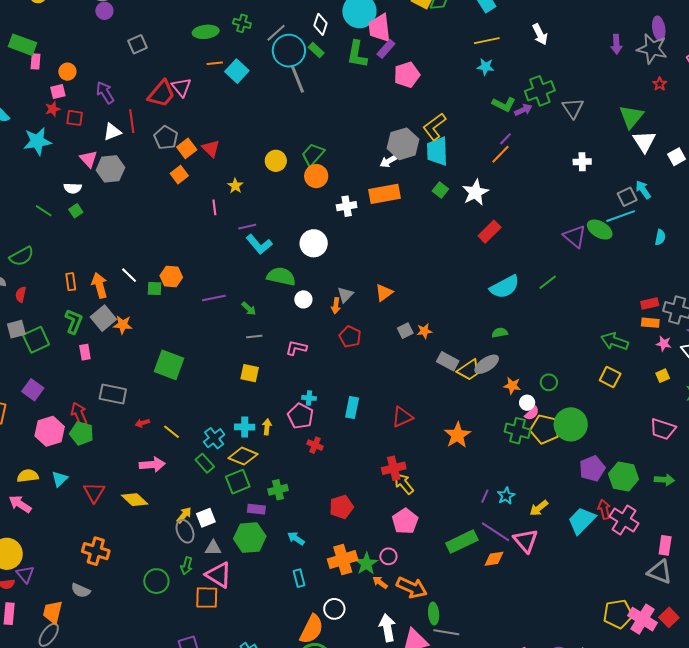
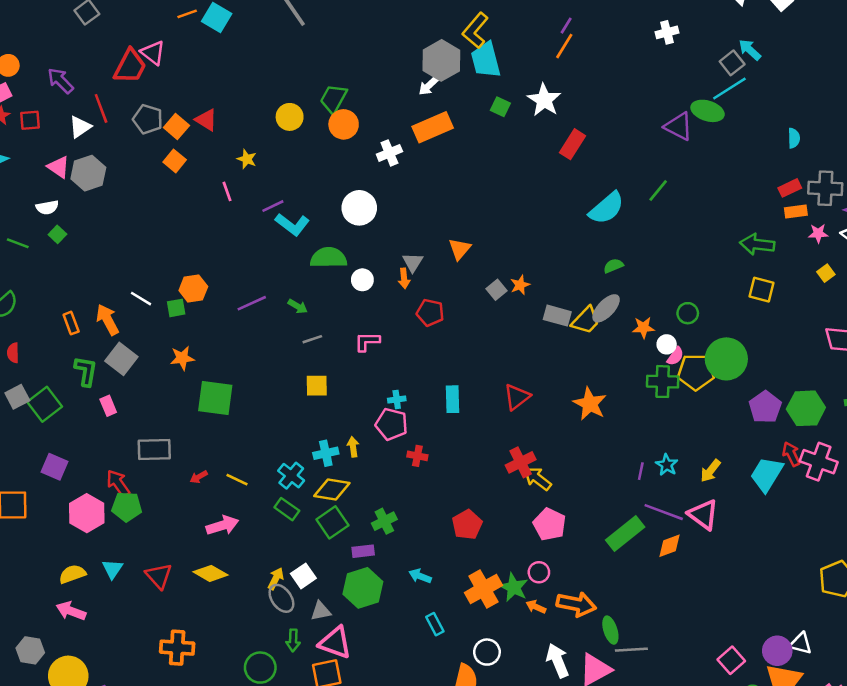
cyan semicircle: (660, 237) -> (794, 138), moved
orange star: (123, 325) -> (182, 358), moved

